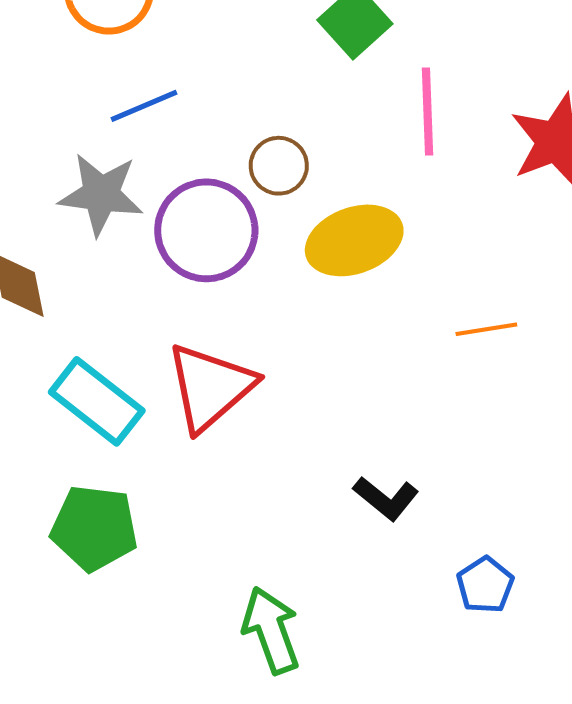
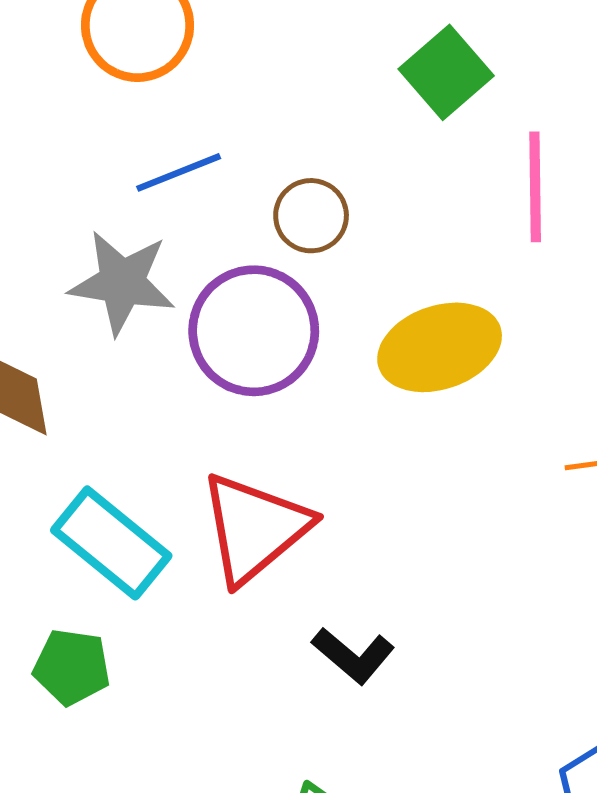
brown circle: (279, 166) -> (311, 216), moved
black L-shape: (386, 498) -> (353, 655), moved
green pentagon: (94, 528) -> (72, 667), moved, size x0.7

